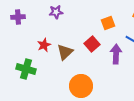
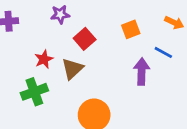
red square: (92, 44) -> (85, 39), moved
green cross: (26, 69) -> (34, 92), moved, turned -36

